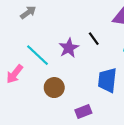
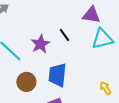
blue trapezoid: (107, 80) -> (57, 75), moved

